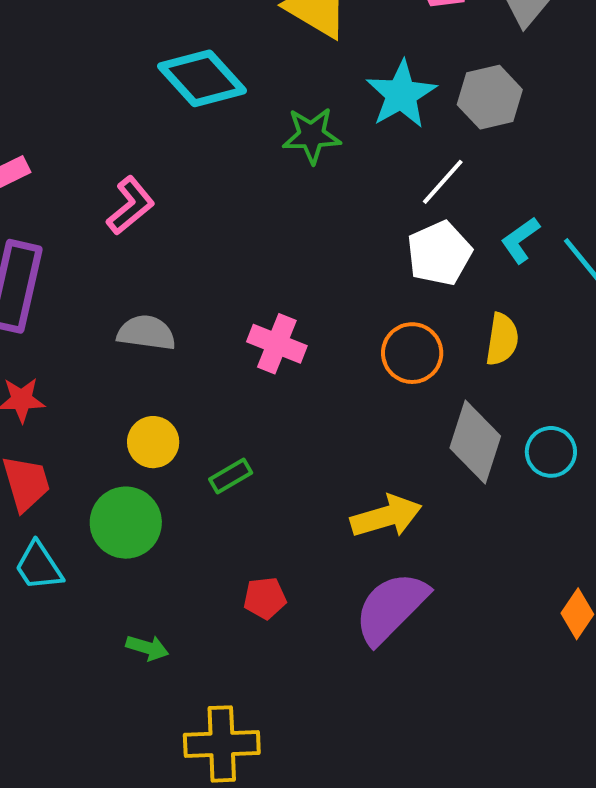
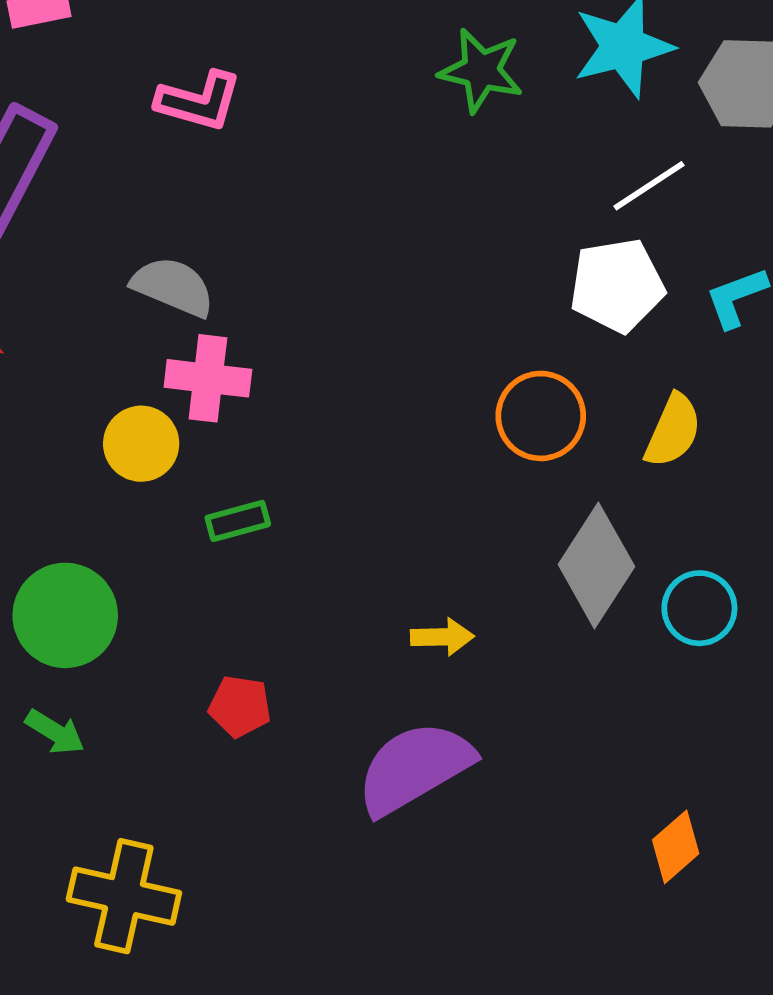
pink L-shape: (131, 206) -> (199, 101), turned 40
pink cross: (277, 344) -> (208, 378), moved, turned -30
yellow arrow: (386, 516) -> (442, 637), size x0.6
green circle: (126, 523) -> (65, 615), moved

